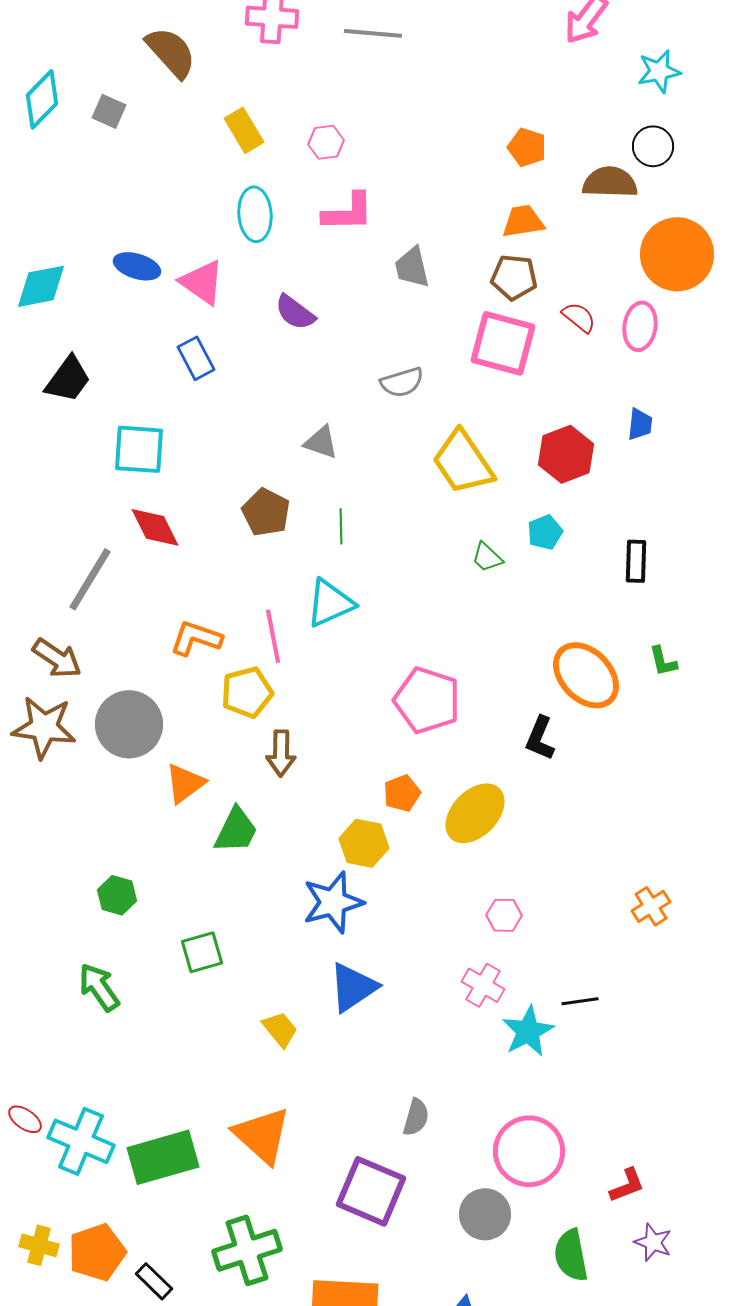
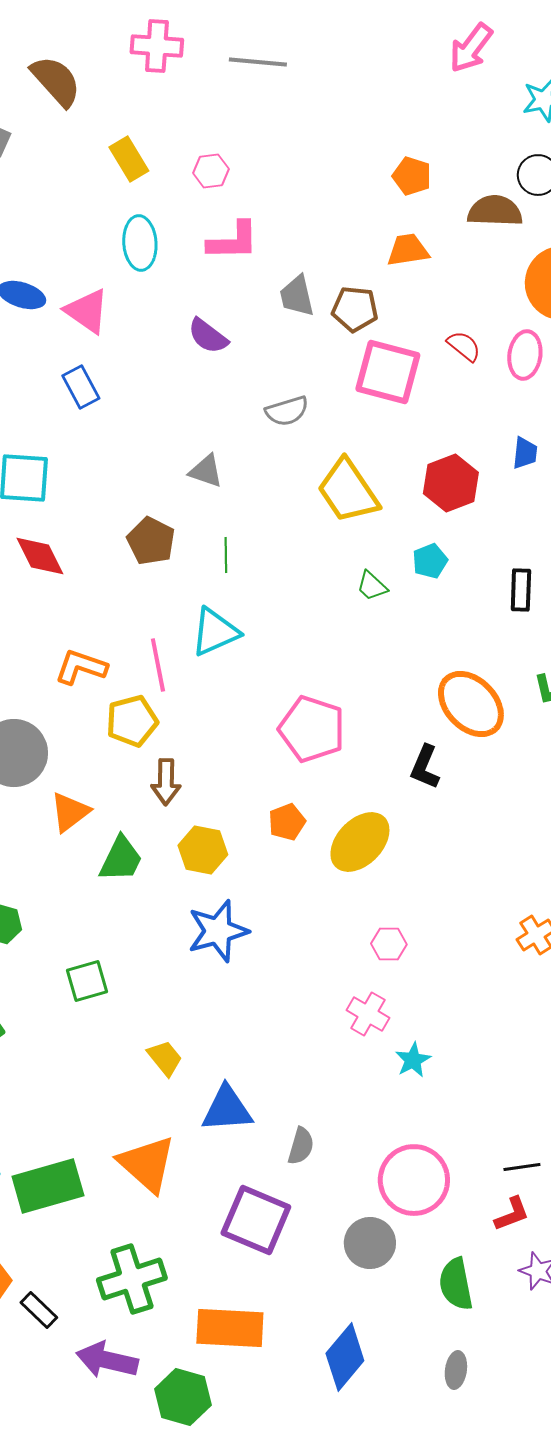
brown pentagon: (514, 277) -> (355, 309), moved
purple semicircle: (295, 312) -> (208, 336), moved
yellow hexagon: (364, 843) -> (203, 850), moved
blue triangle: (353, 987) -> (227, 1109), moved, turned 30
black line: (580, 1001) -> (522, 1167), moved
cyan star: (528, 1031) -> (413, 1060), size x0.7

